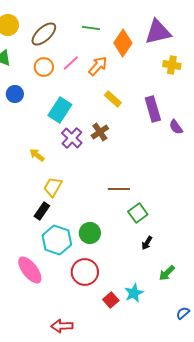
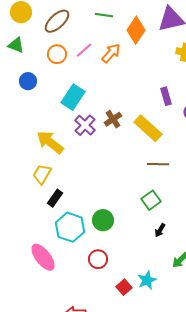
yellow rectangle: (113, 99) -> (148, 128), moved, size x1.6
purple rectangle: (153, 109) -> (166, 96), size x0.7
yellow arrow: (37, 155) -> (50, 142), size x1.8
yellow trapezoid: (53, 187) -> (42, 174), moved
brown line: (119, 189) -> (158, 164), moved
red circle: (85, 272) -> (98, 259), size x0.7

